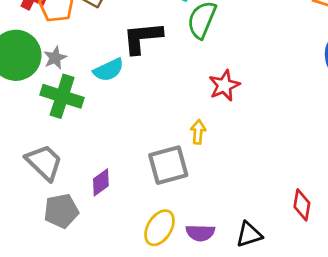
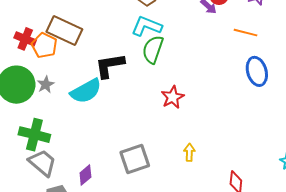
cyan semicircle: (109, 70) -> (86, 91), size x1.4
green cross: (62, 96) -> (34, 135), moved
yellow arrow: (198, 132) -> (189, 152), moved

